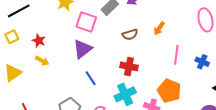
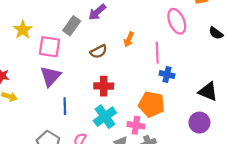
pink line: (176, 55) -> (157, 53), moved
blue cross: (202, 62) -> (167, 74), moved
blue line: (91, 78) -> (65, 106), turned 42

